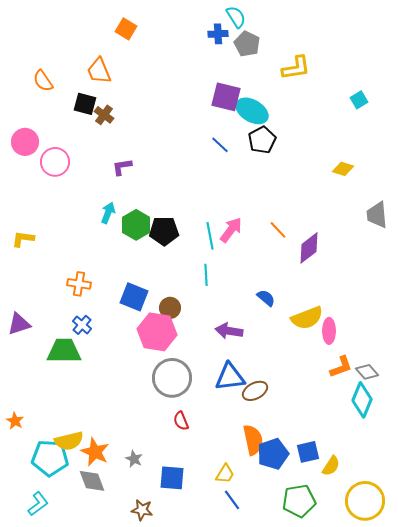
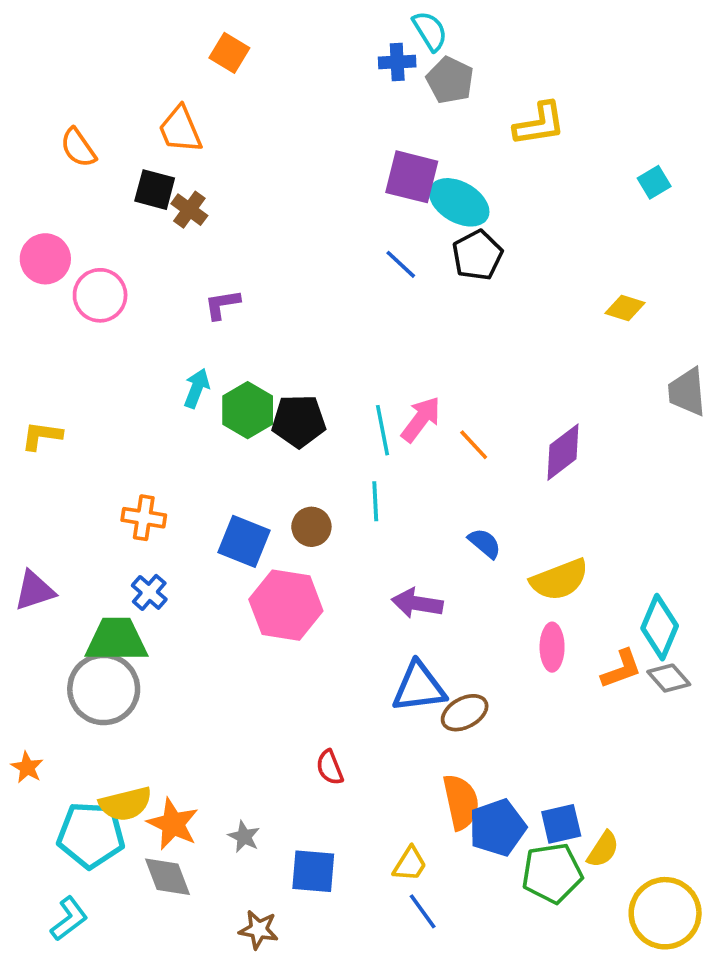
orange line: (278, 230) -> (474, 445), moved
brown circle: (170, 308) -> (311, 527), moved
pink ellipse: (329, 331) -> (552, 647), moved
gray circle: (172, 378) -> (104, 689), moved
cyan diamond: (362, 400) -> (660, 627), moved
green pentagon: (299, 501) -> (552, 873), moved

